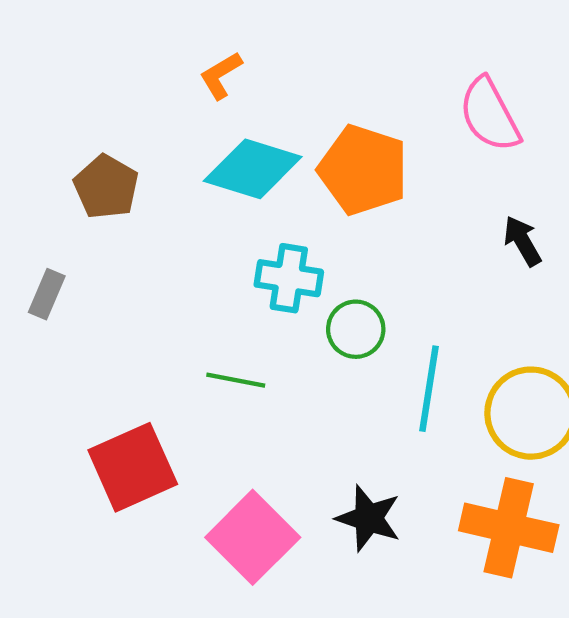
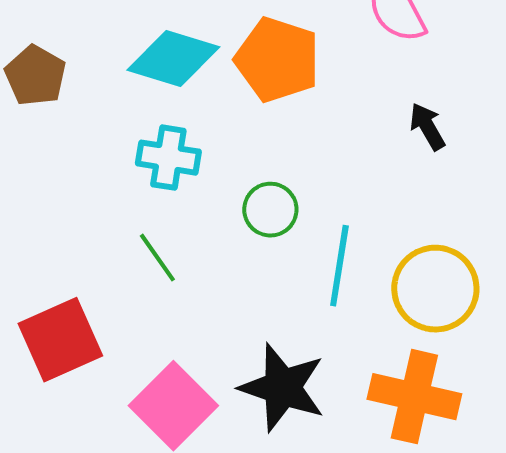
cyan cross: (289, 278) -> (168, 158), moved
green line: (236, 380) -> (157, 258), turned 44
black star: (368, 518) -> (282, 388), size x1.4

